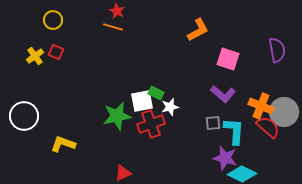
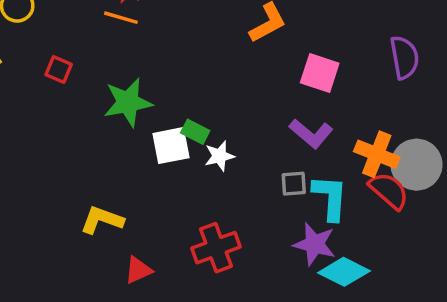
red square: (56, 52) -> (59, 70), moved
green star: (117, 116) -> (128, 102), moved
red cross: (151, 124) -> (216, 248), moved
yellow L-shape: (63, 144) -> (102, 220), moved

